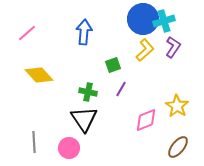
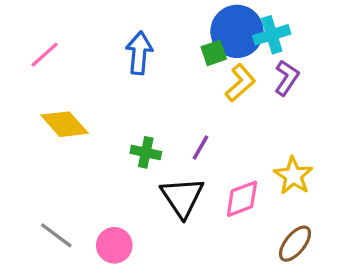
green square: (113, 65) -> (214, 53), moved
black triangle: (84, 119) -> (182, 197), moved
gray line: (34, 142) -> (56, 235), turned -50

